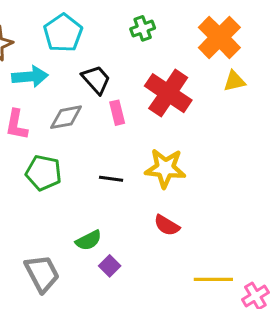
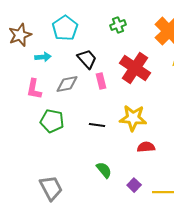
cyan arrow: (30, 77) -> (43, 57), size x0.7
red semicircle: (167, 225) -> (146, 147), moved, turned 144
green semicircle: (89, 240) -> (104, 170), moved, turned -102
purple square: (110, 266) -> (134, 185), moved

